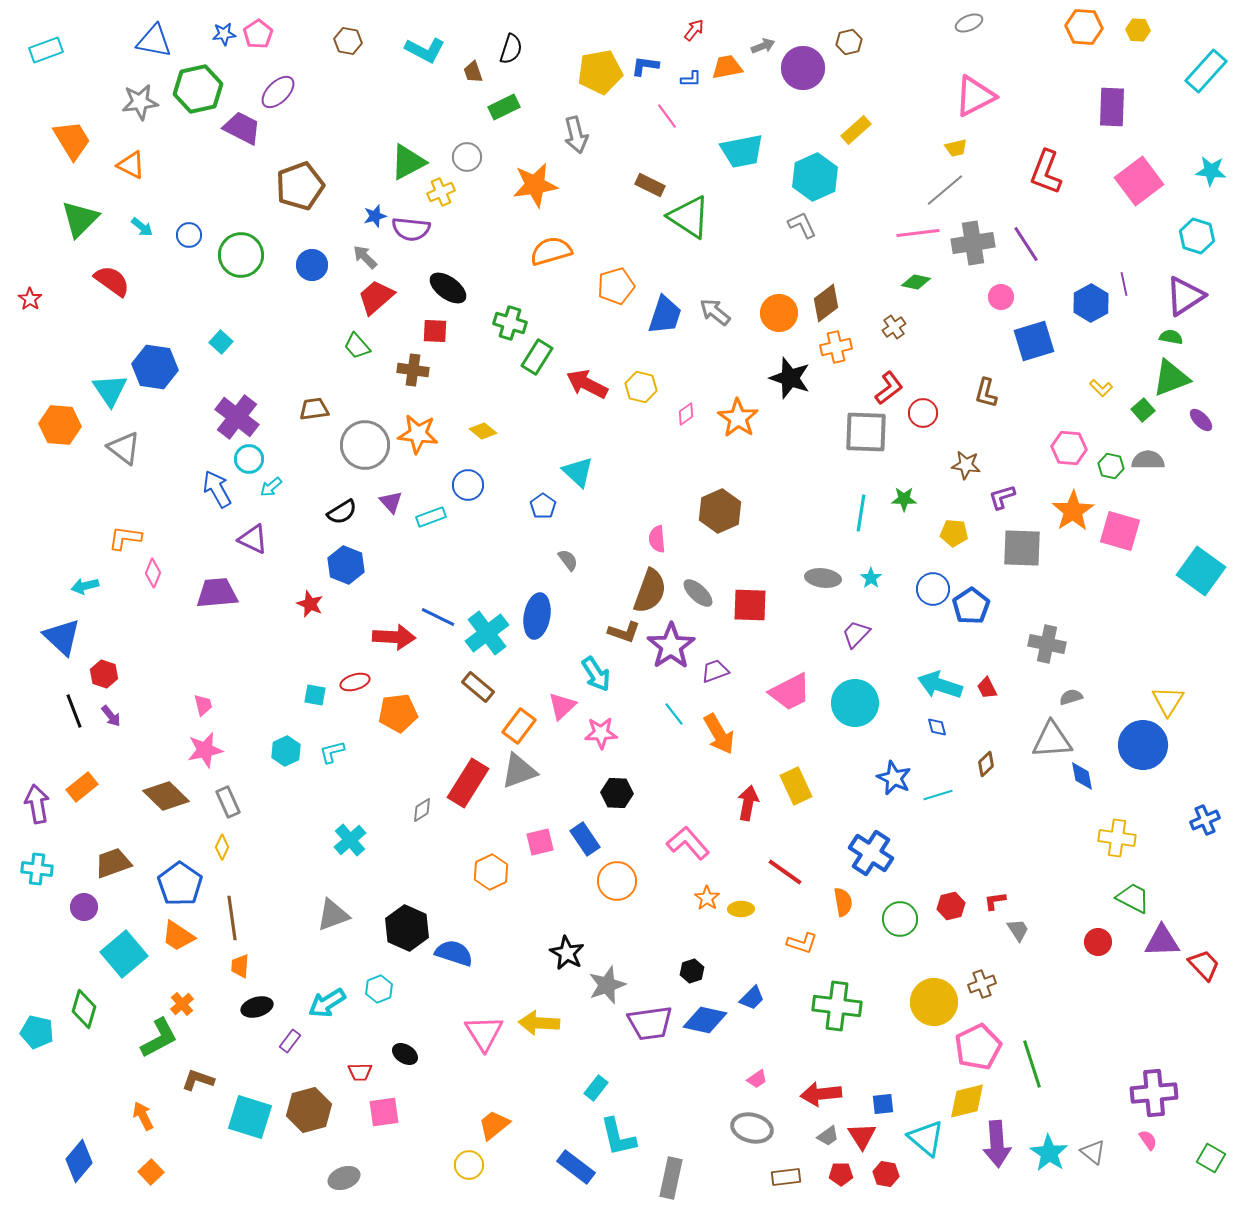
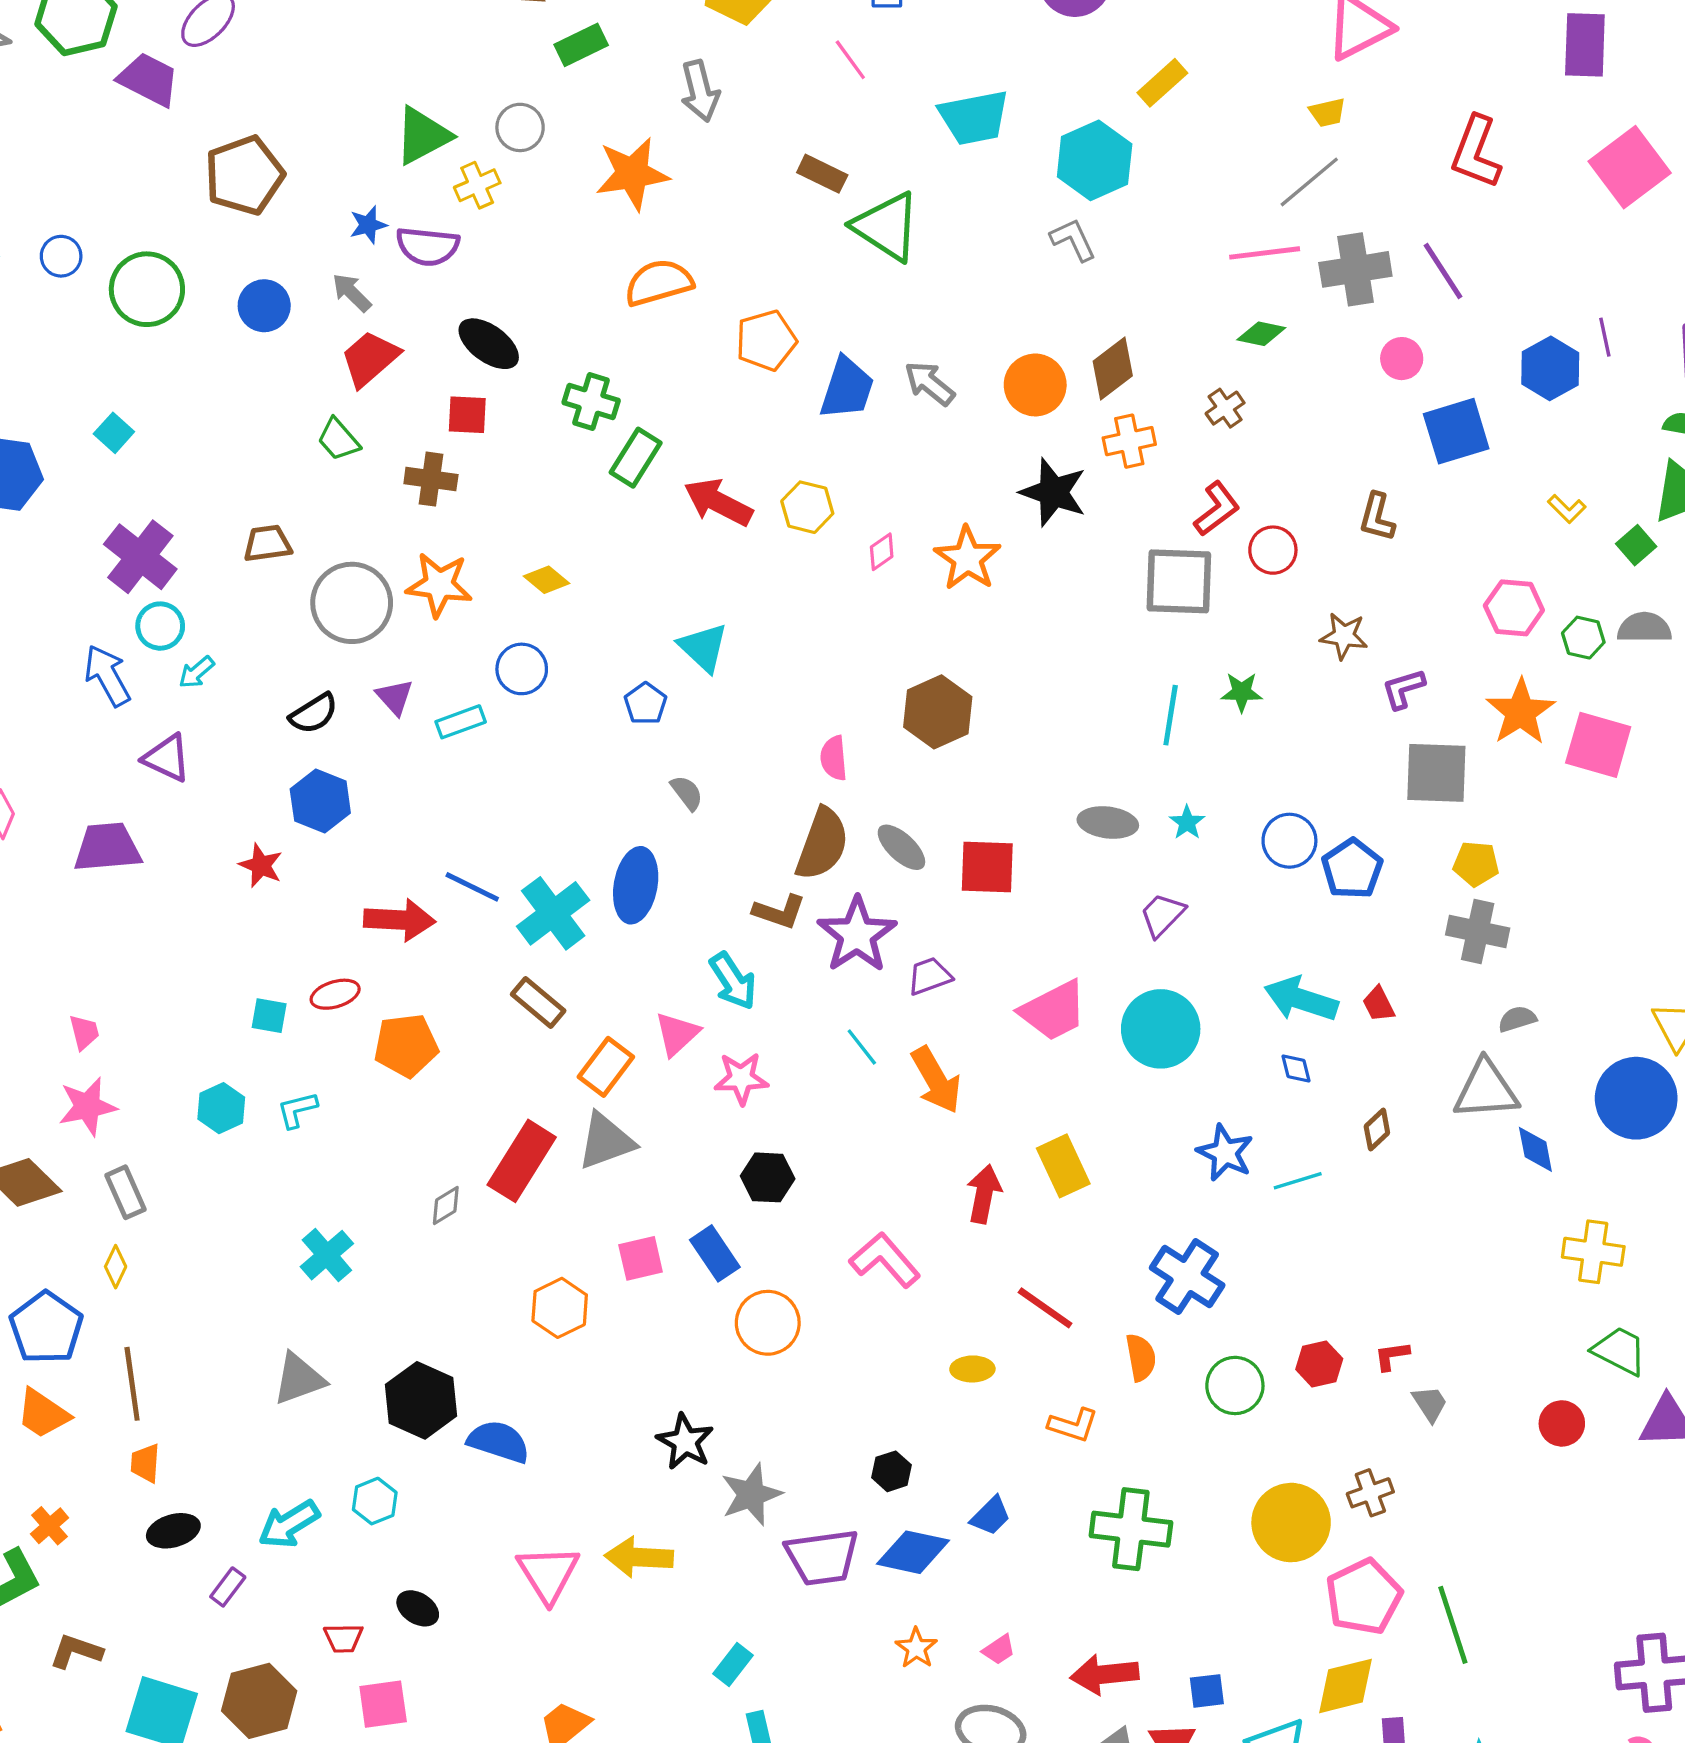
yellow pentagon: (954, 533) -> (1476, 864), moved
orange star: (707, 898) -> (916, 1648), moved

